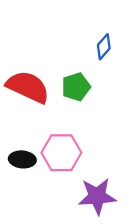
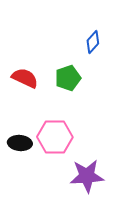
red semicircle: (28, 87) -> (25, 78), size x0.7

